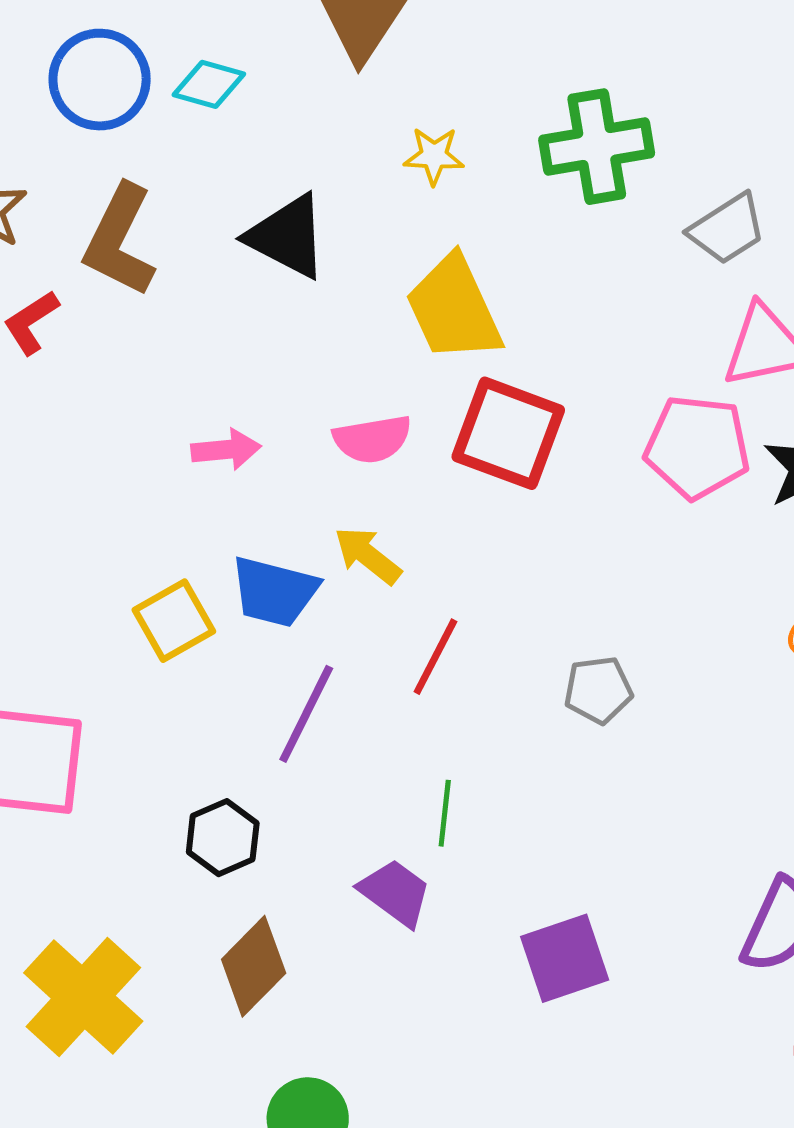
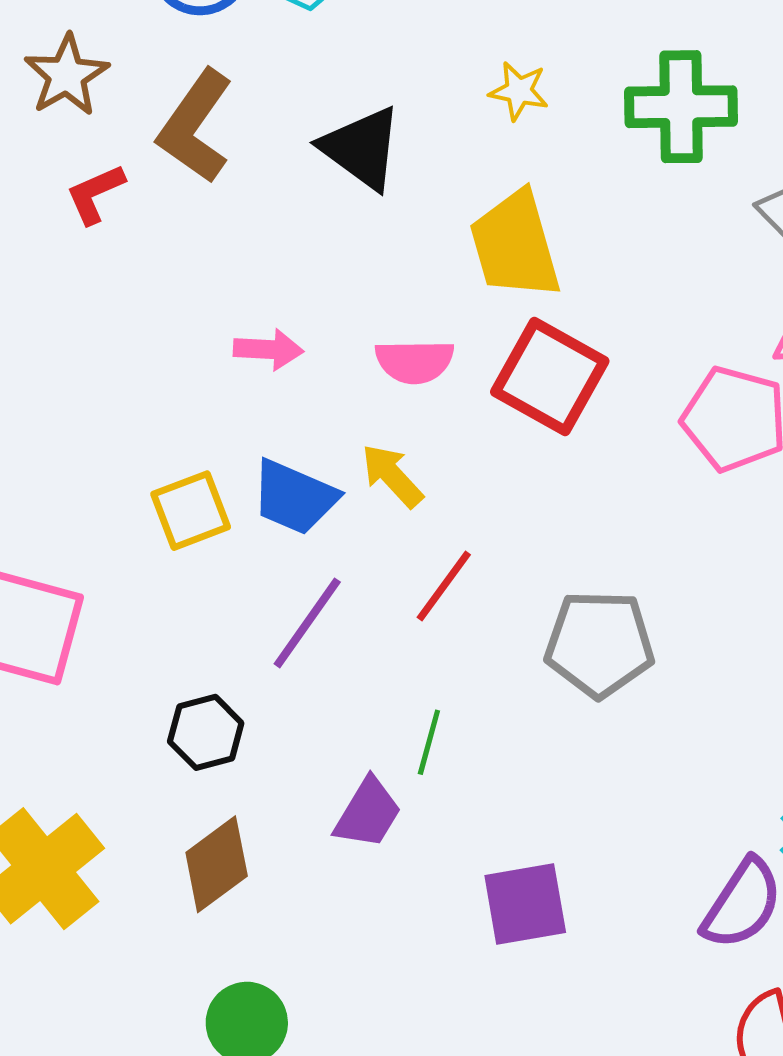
gray pentagon: (598, 690) -> (600, 644), size x1.6
purple trapezoid: (395, 893) -> (368, 813), turned 76

